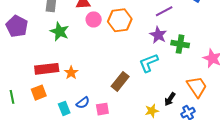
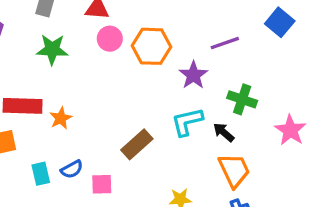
green star: (60, 32) -> (52, 49), turned -30
purple star: (158, 35) -> (193, 75), moved
orange trapezoid: (197, 87) -> (234, 170), moved
black arrow: (170, 99) -> (224, 132), moved, turned 88

